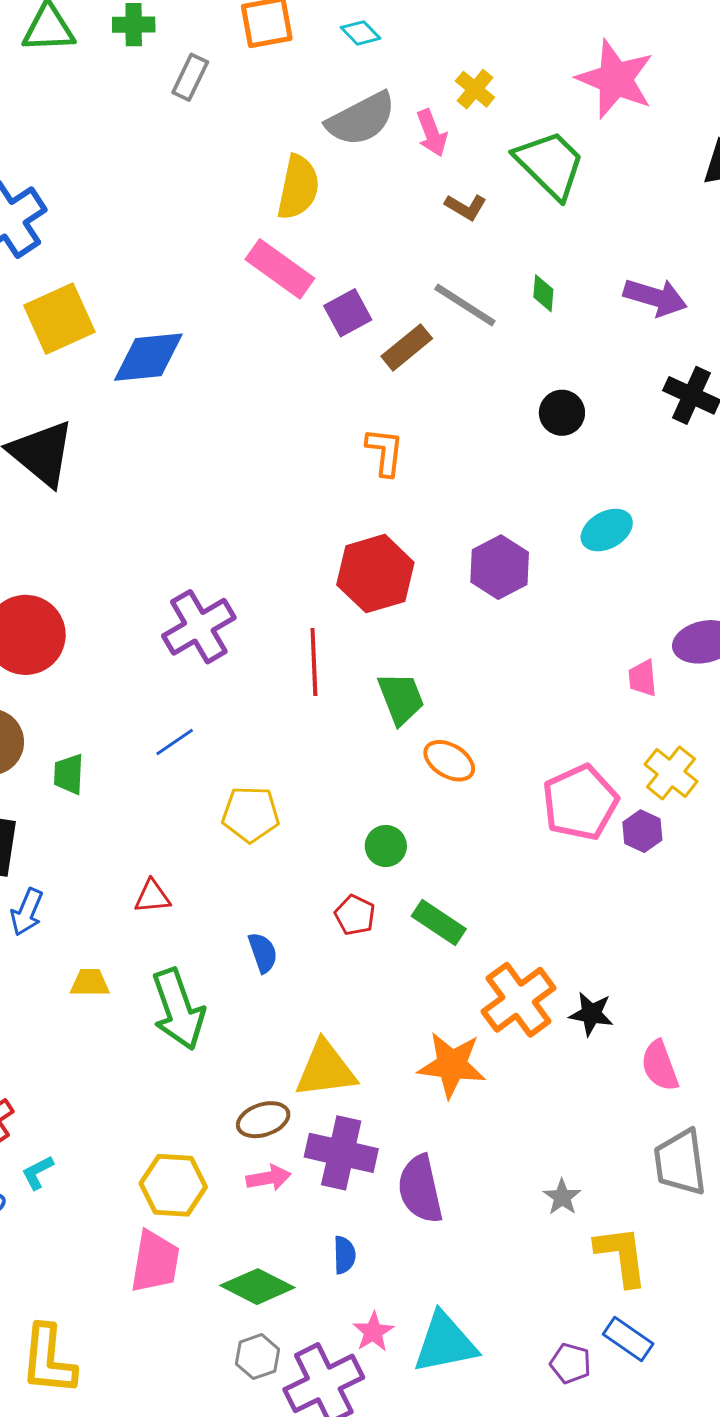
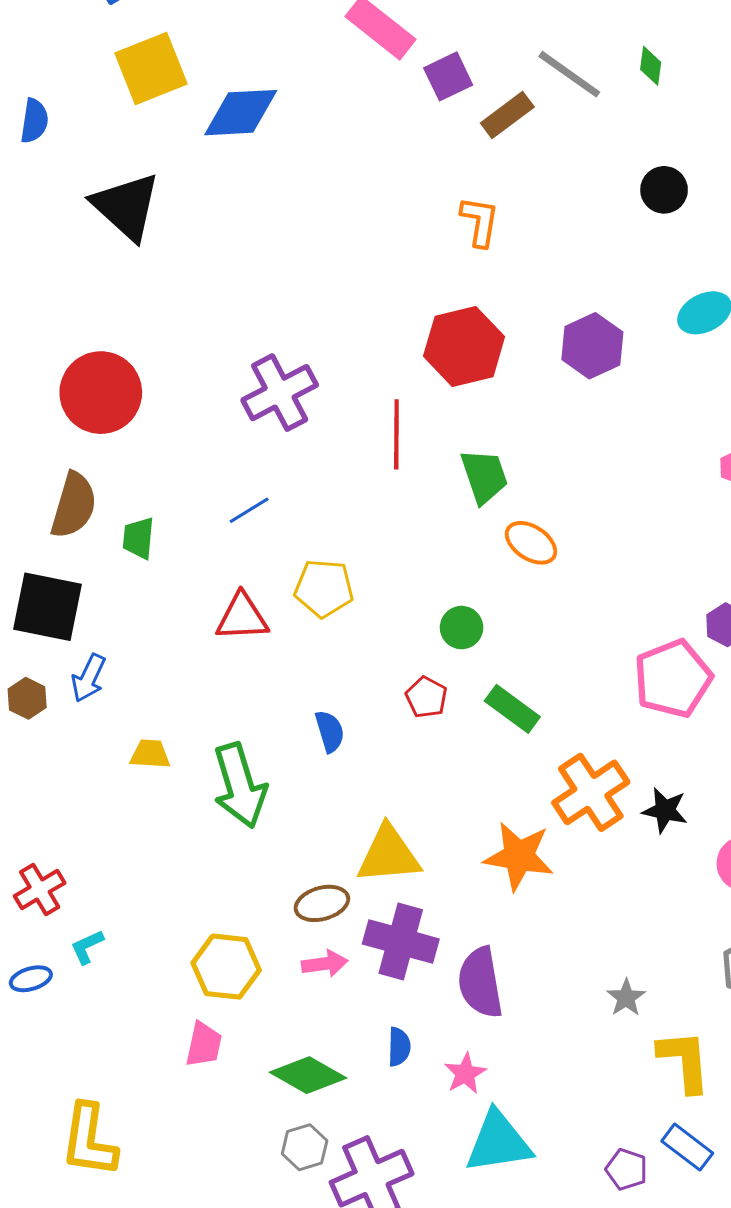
pink pentagon: (580, 802) -> (673, 679), moved
red triangle: (152, 896) -> (242, 617), moved, size x1.4
pink trapezoid: (155, 1262) -> (204, 1044), size x0.7
pink star: (373, 1332) -> (465, 1073), moved

